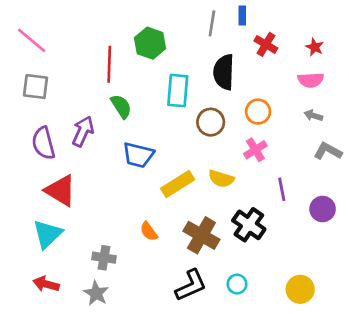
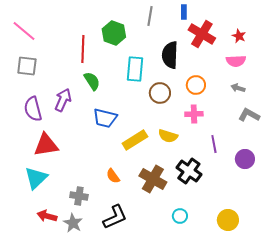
gray line: (212, 23) -> (150, 16), moved
red cross: (266, 44) -> (202, 34), size x1.5
pink cross: (255, 150) -> (194, 114), turned 30
red triangle: (61, 191) -> (46, 145), turned -40
red arrow: (46, 284) -> (47, 216), moved
black L-shape: (191, 285) -> (115, 217), moved

